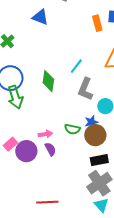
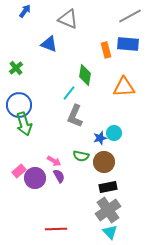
cyan line: (76, 66) -> (69, 93), moved
green diamond: (48, 81) -> (85, 75), moved
gray L-shape: (85, 89) -> (75, 116), moved
blue star: (91, 122) -> (100, 138), moved
pink arrow: (45, 134) -> (54, 161), turned 40

